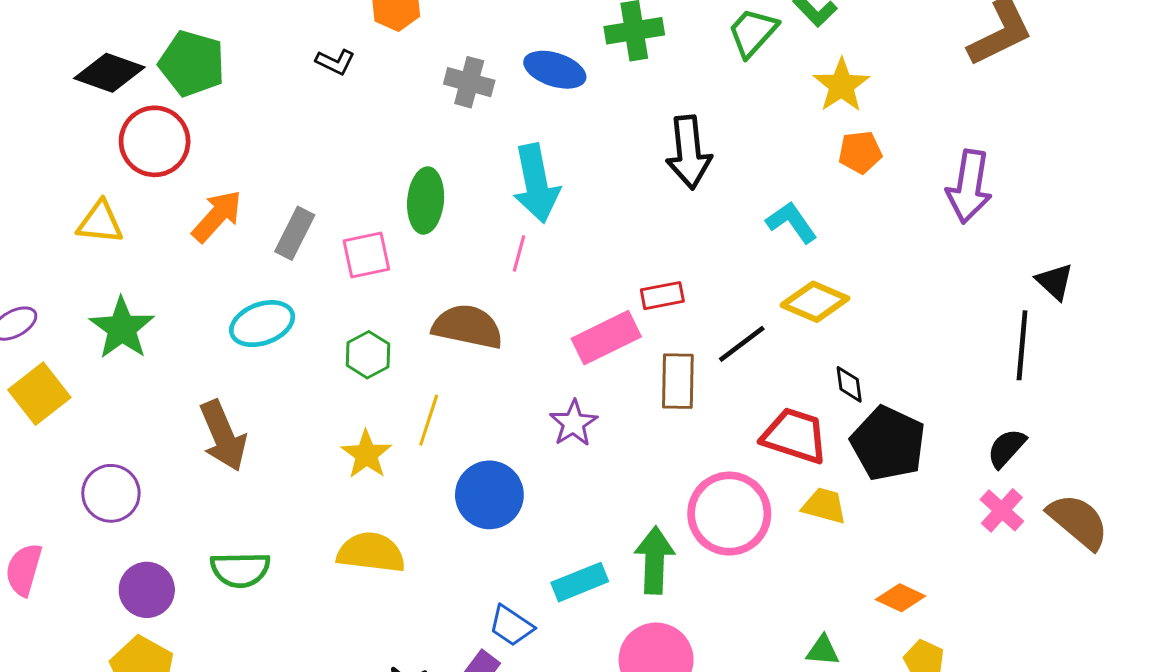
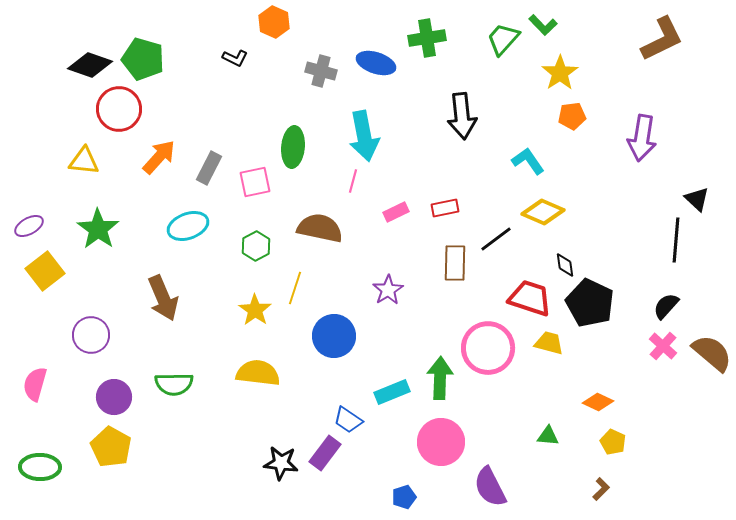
pink rectangle: (606, 338) -> (396, 212), moved, size x0.6

